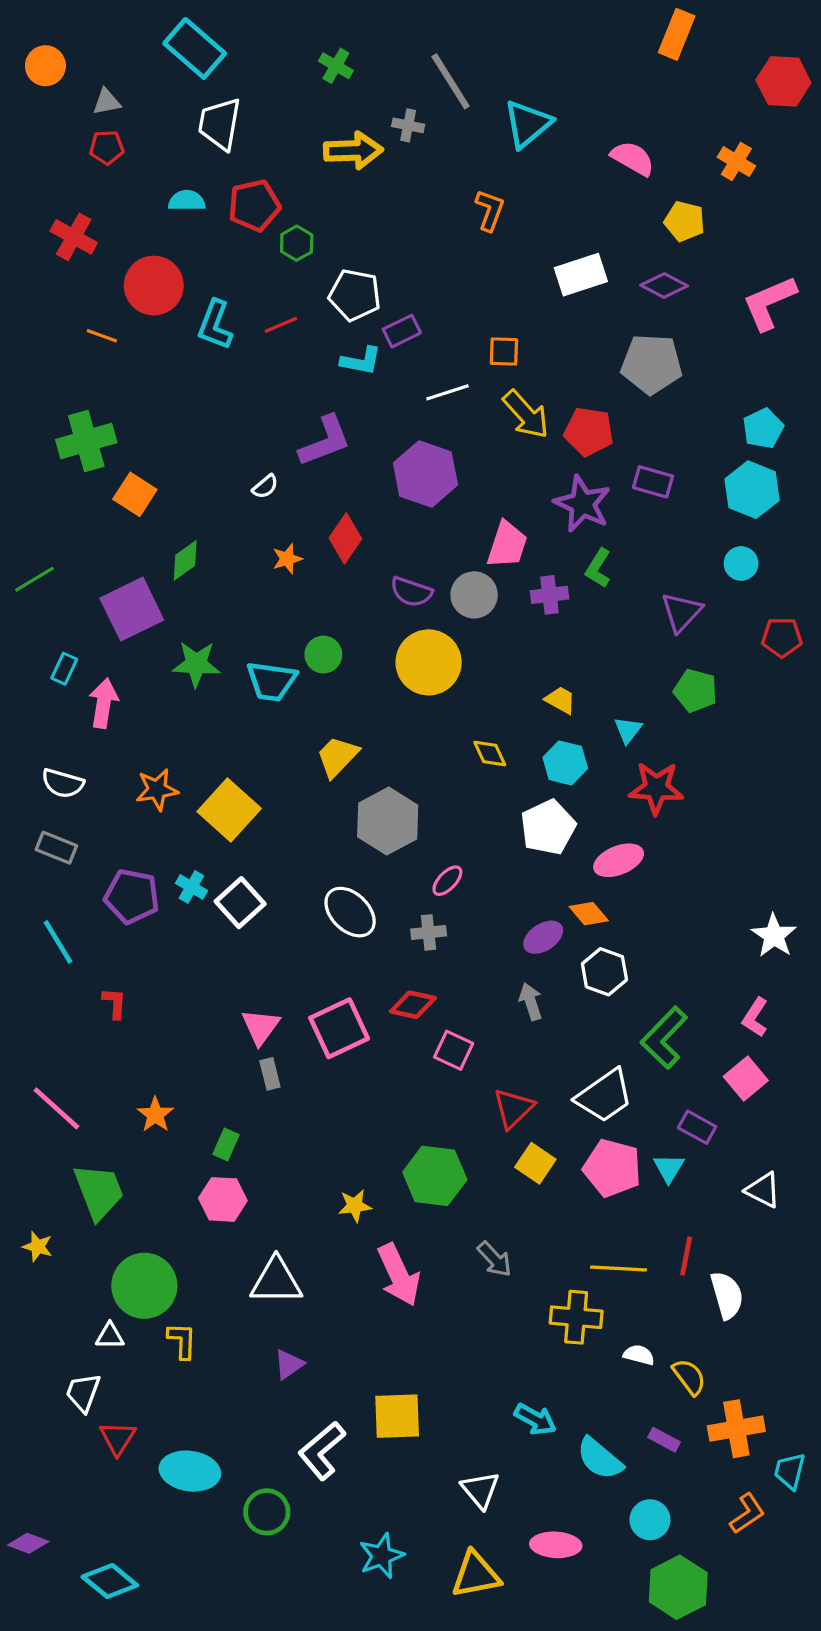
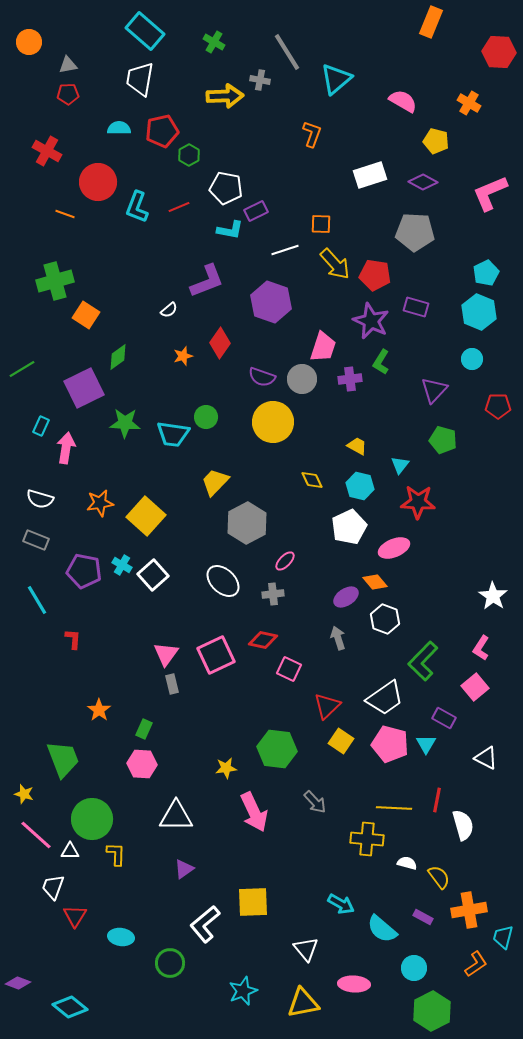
cyan rectangle: (195, 48) -> (145, 31), moved
pink line: (56, 1108) -> (36, 835), moved
cyan ellipse: (190, 1471) -> (121, 937), size x0.7

